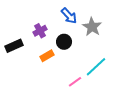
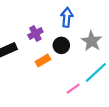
blue arrow: (69, 16) -> (67, 17), turned -132
gray star: (92, 27) -> (92, 41), moved

